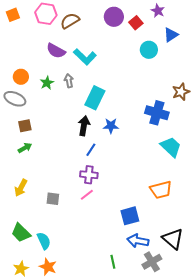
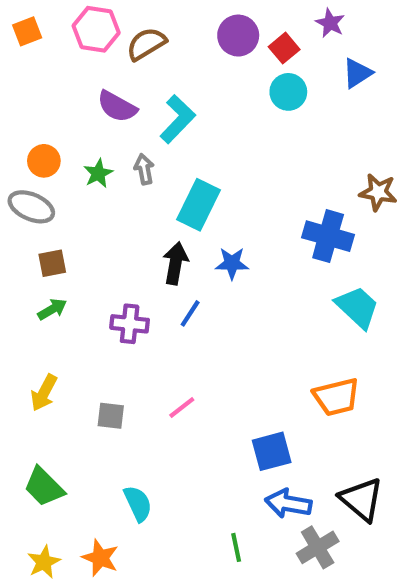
cyan circle: (149, 50) -> (288, 92), moved
cyan L-shape: (85, 57) -> (178, 119), turned -90
brown star: (181, 92) -> (378, 192), turned 30
purple cross: (89, 175) -> (130, 324), moved
cyan semicircle: (44, 241) -> (138, 504), moved

